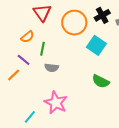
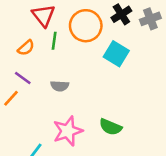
green line: (42, 49) -> (54, 41), moved
green semicircle: (101, 81) -> (110, 127), moved
pink star: (56, 103) -> (68, 131), turned 30

